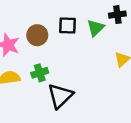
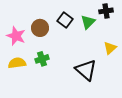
black square: (68, 25) -> (65, 20), turned 35
black triangle: (60, 96) -> (86, 70), moved, turned -35

